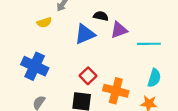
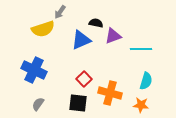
yellow semicircle: (44, 22) -> (43, 29), size x1.6

